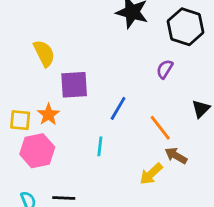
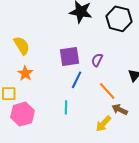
purple semicircle: (165, 69) -> (97, 60), moved
purple square: (74, 85) -> (69, 57), moved
orange star: (48, 115) -> (25, 73), moved

